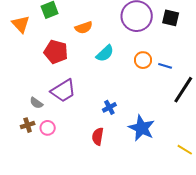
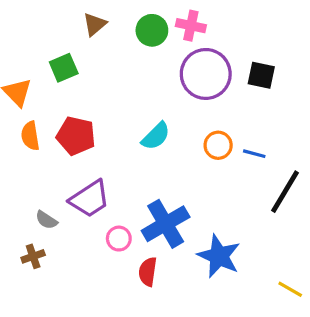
orange semicircle: (84, 28) -> (30, 136), moved, turned 102
blue cross: (109, 107) -> (166, 224), size x2.0
pink circle: (48, 128) -> (119, 239), moved

